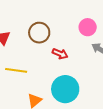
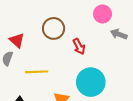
red arrow: (60, 54) -> (79, 46), turned 49

